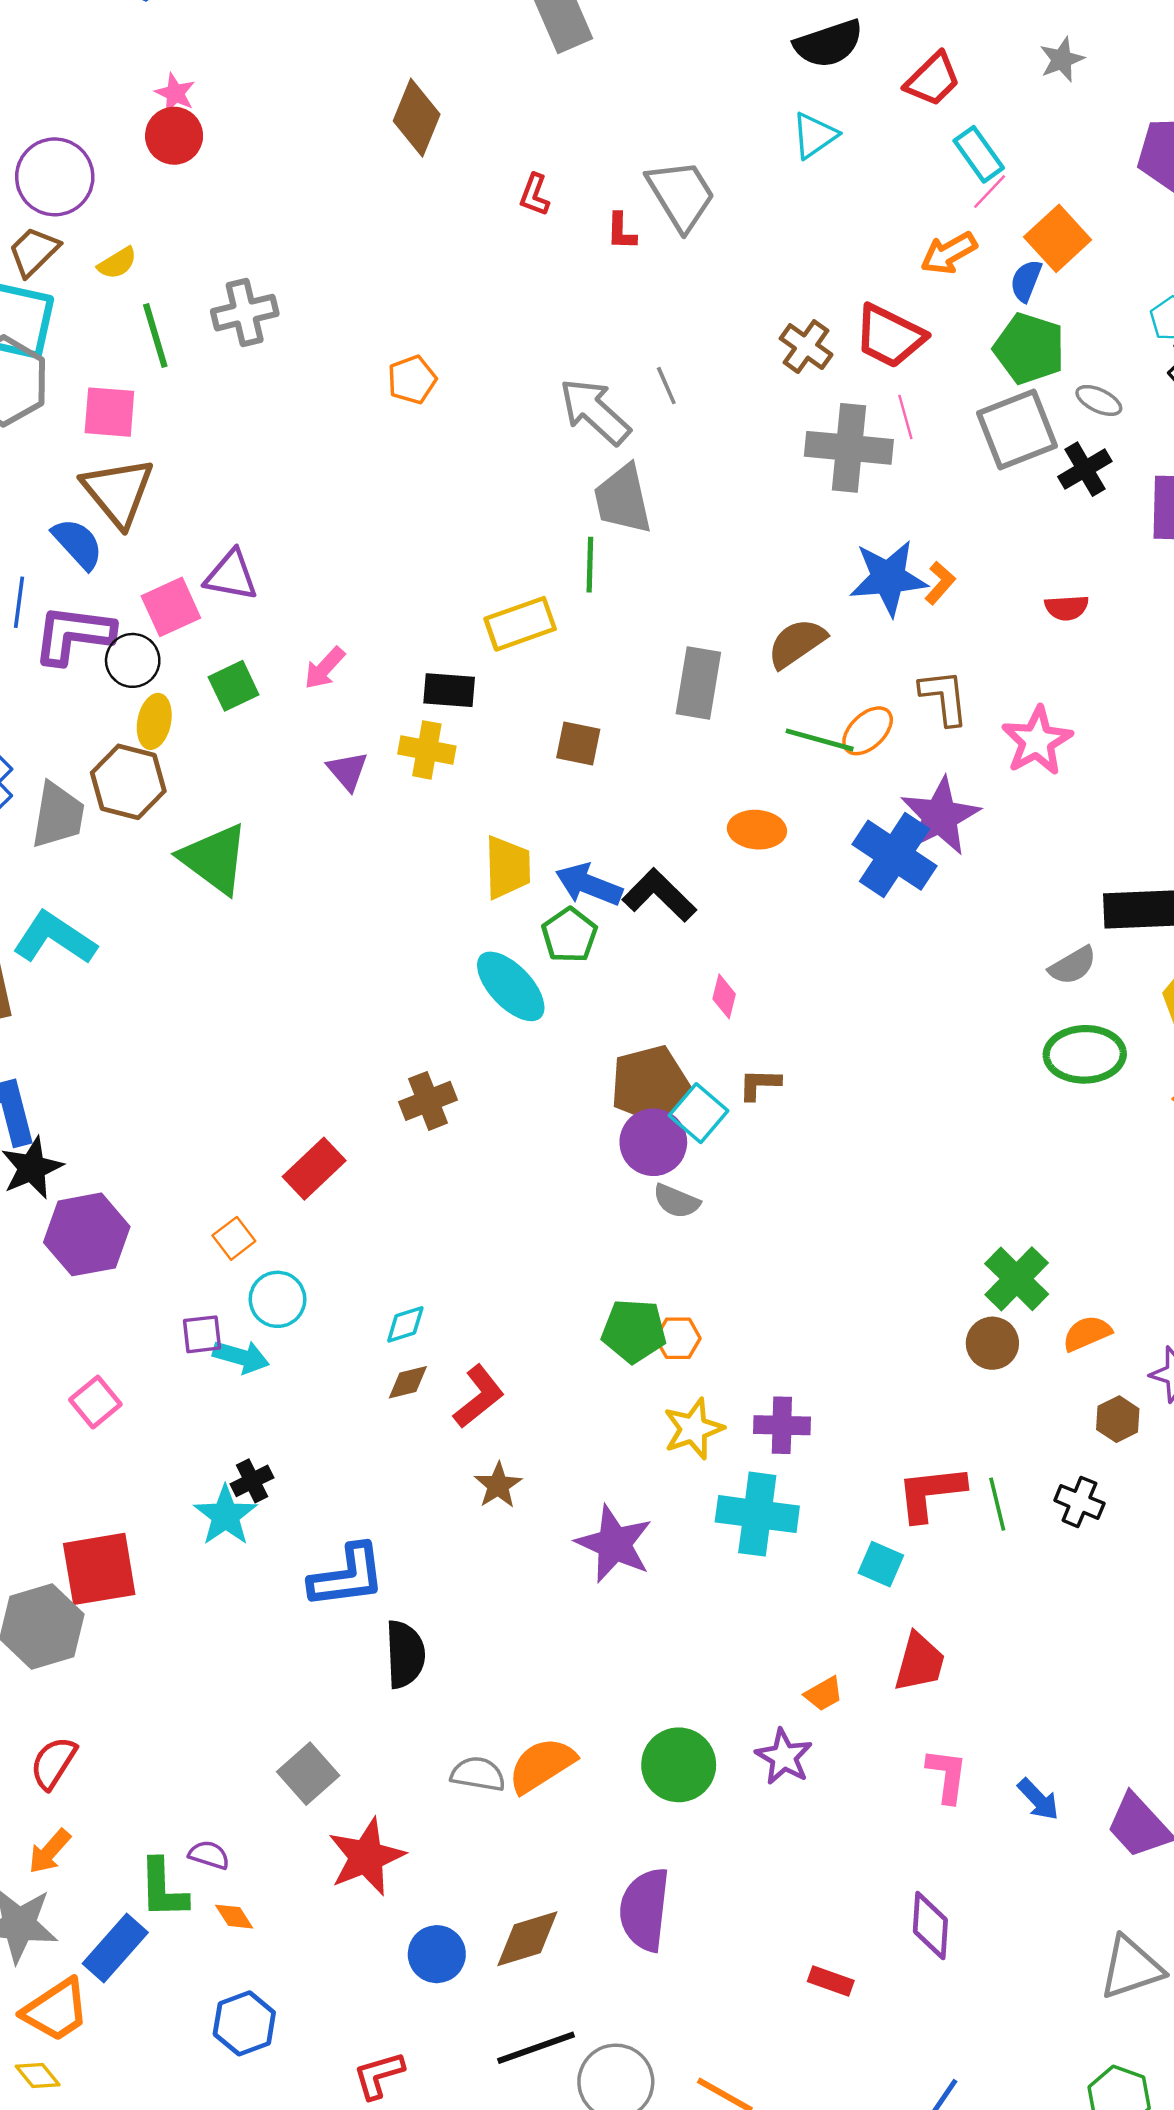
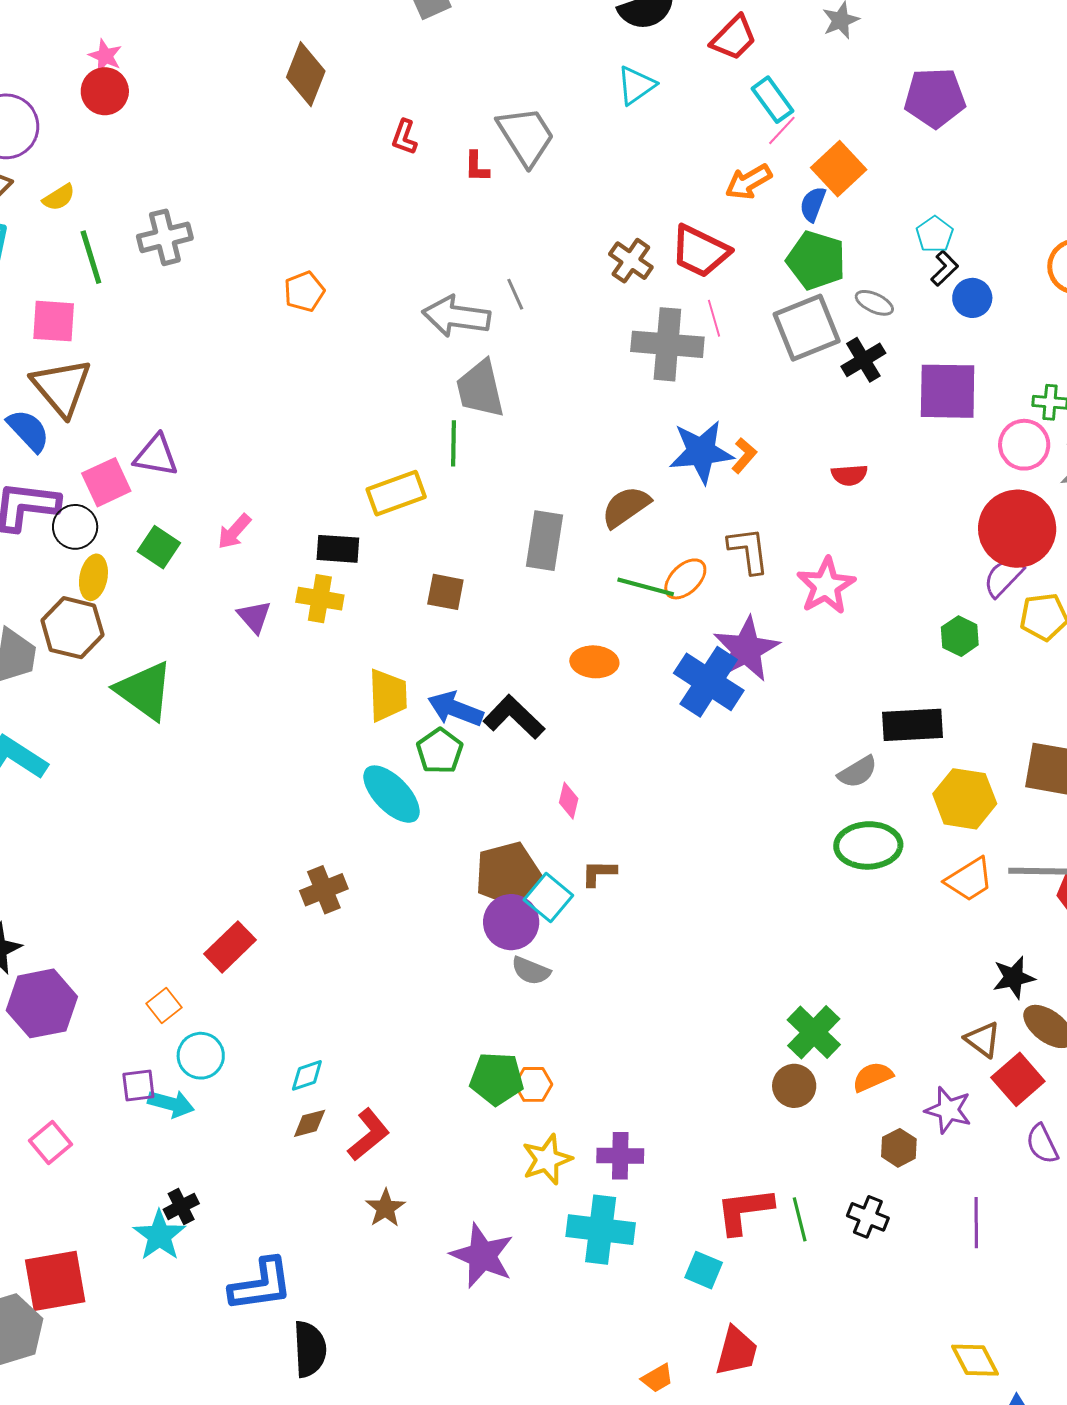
gray arrow: (595, 411) -> (456, 316), turned -34
green square: (234, 686) -> (159, 547), turned -30

